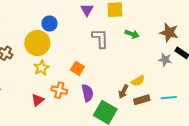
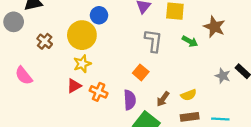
brown star: (169, 32) -> (214, 27), moved
orange square: (77, 68) -> (141, 72), moved
brown arrow: (123, 91) -> (163, 99), moved
red triangle: (38, 100) -> (74, 86), moved

